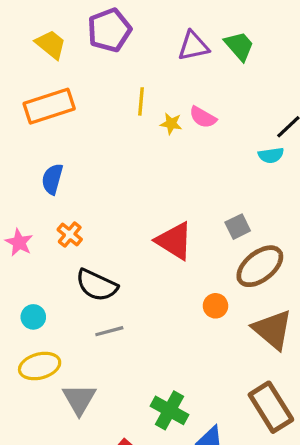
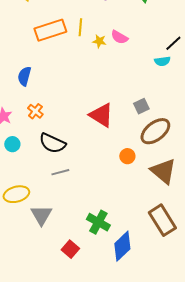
orange rectangle: (49, 106) -> (50, 30), moved
cyan circle: (33, 317) -> (12, 144), moved

